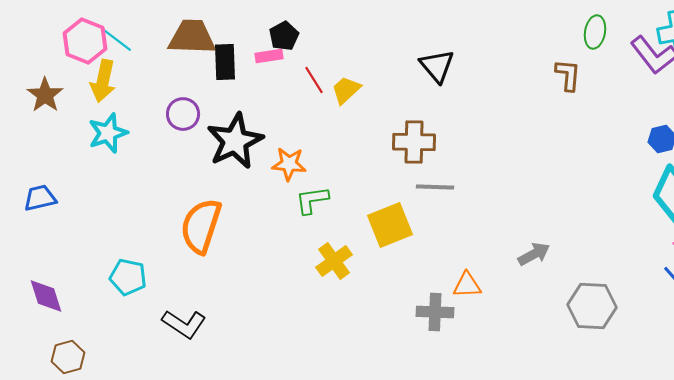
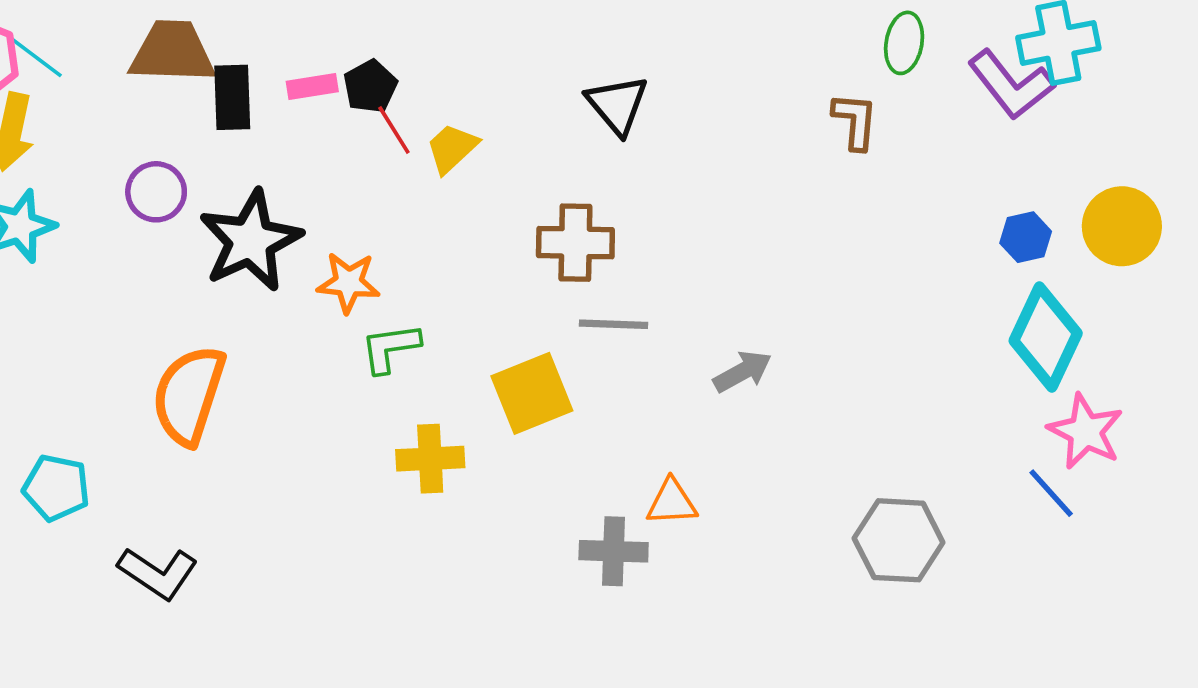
black pentagon: (284, 36) -> (370, 86), moved
gray arrow: (534, 254) -> (742, 372), moved
yellow cross: (334, 261) -> (430, 459), turned 33

